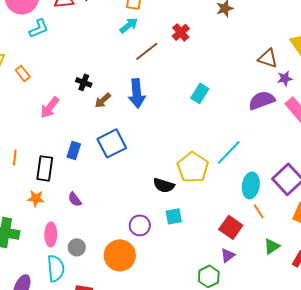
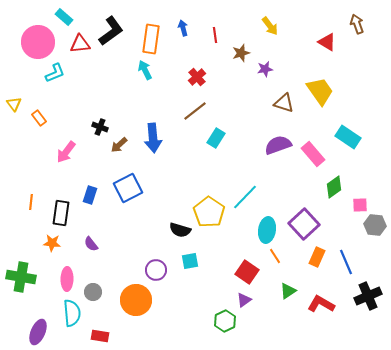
cyan arrow: (129, 25) -> (145, 70), turned -78
brown line: (147, 51) -> (195, 111), moved
purple star: (285, 78) -> (265, 69), moved

